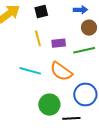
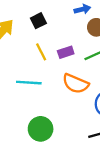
cyan line: (30, 71) -> (29, 83), moved
green circle: (49, 105) -> (41, 129), moved

